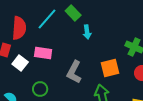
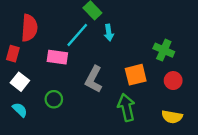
cyan line: (47, 19) -> (77, 35), moved
white square: (20, 63) -> (20, 82), moved

